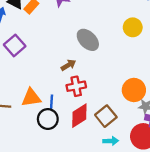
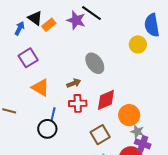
yellow circle: (133, 27) -> (138, 44), moved
orange triangle: (31, 98) -> (40, 87), moved, turned 30
red diamond: (79, 116) -> (106, 100), moved

